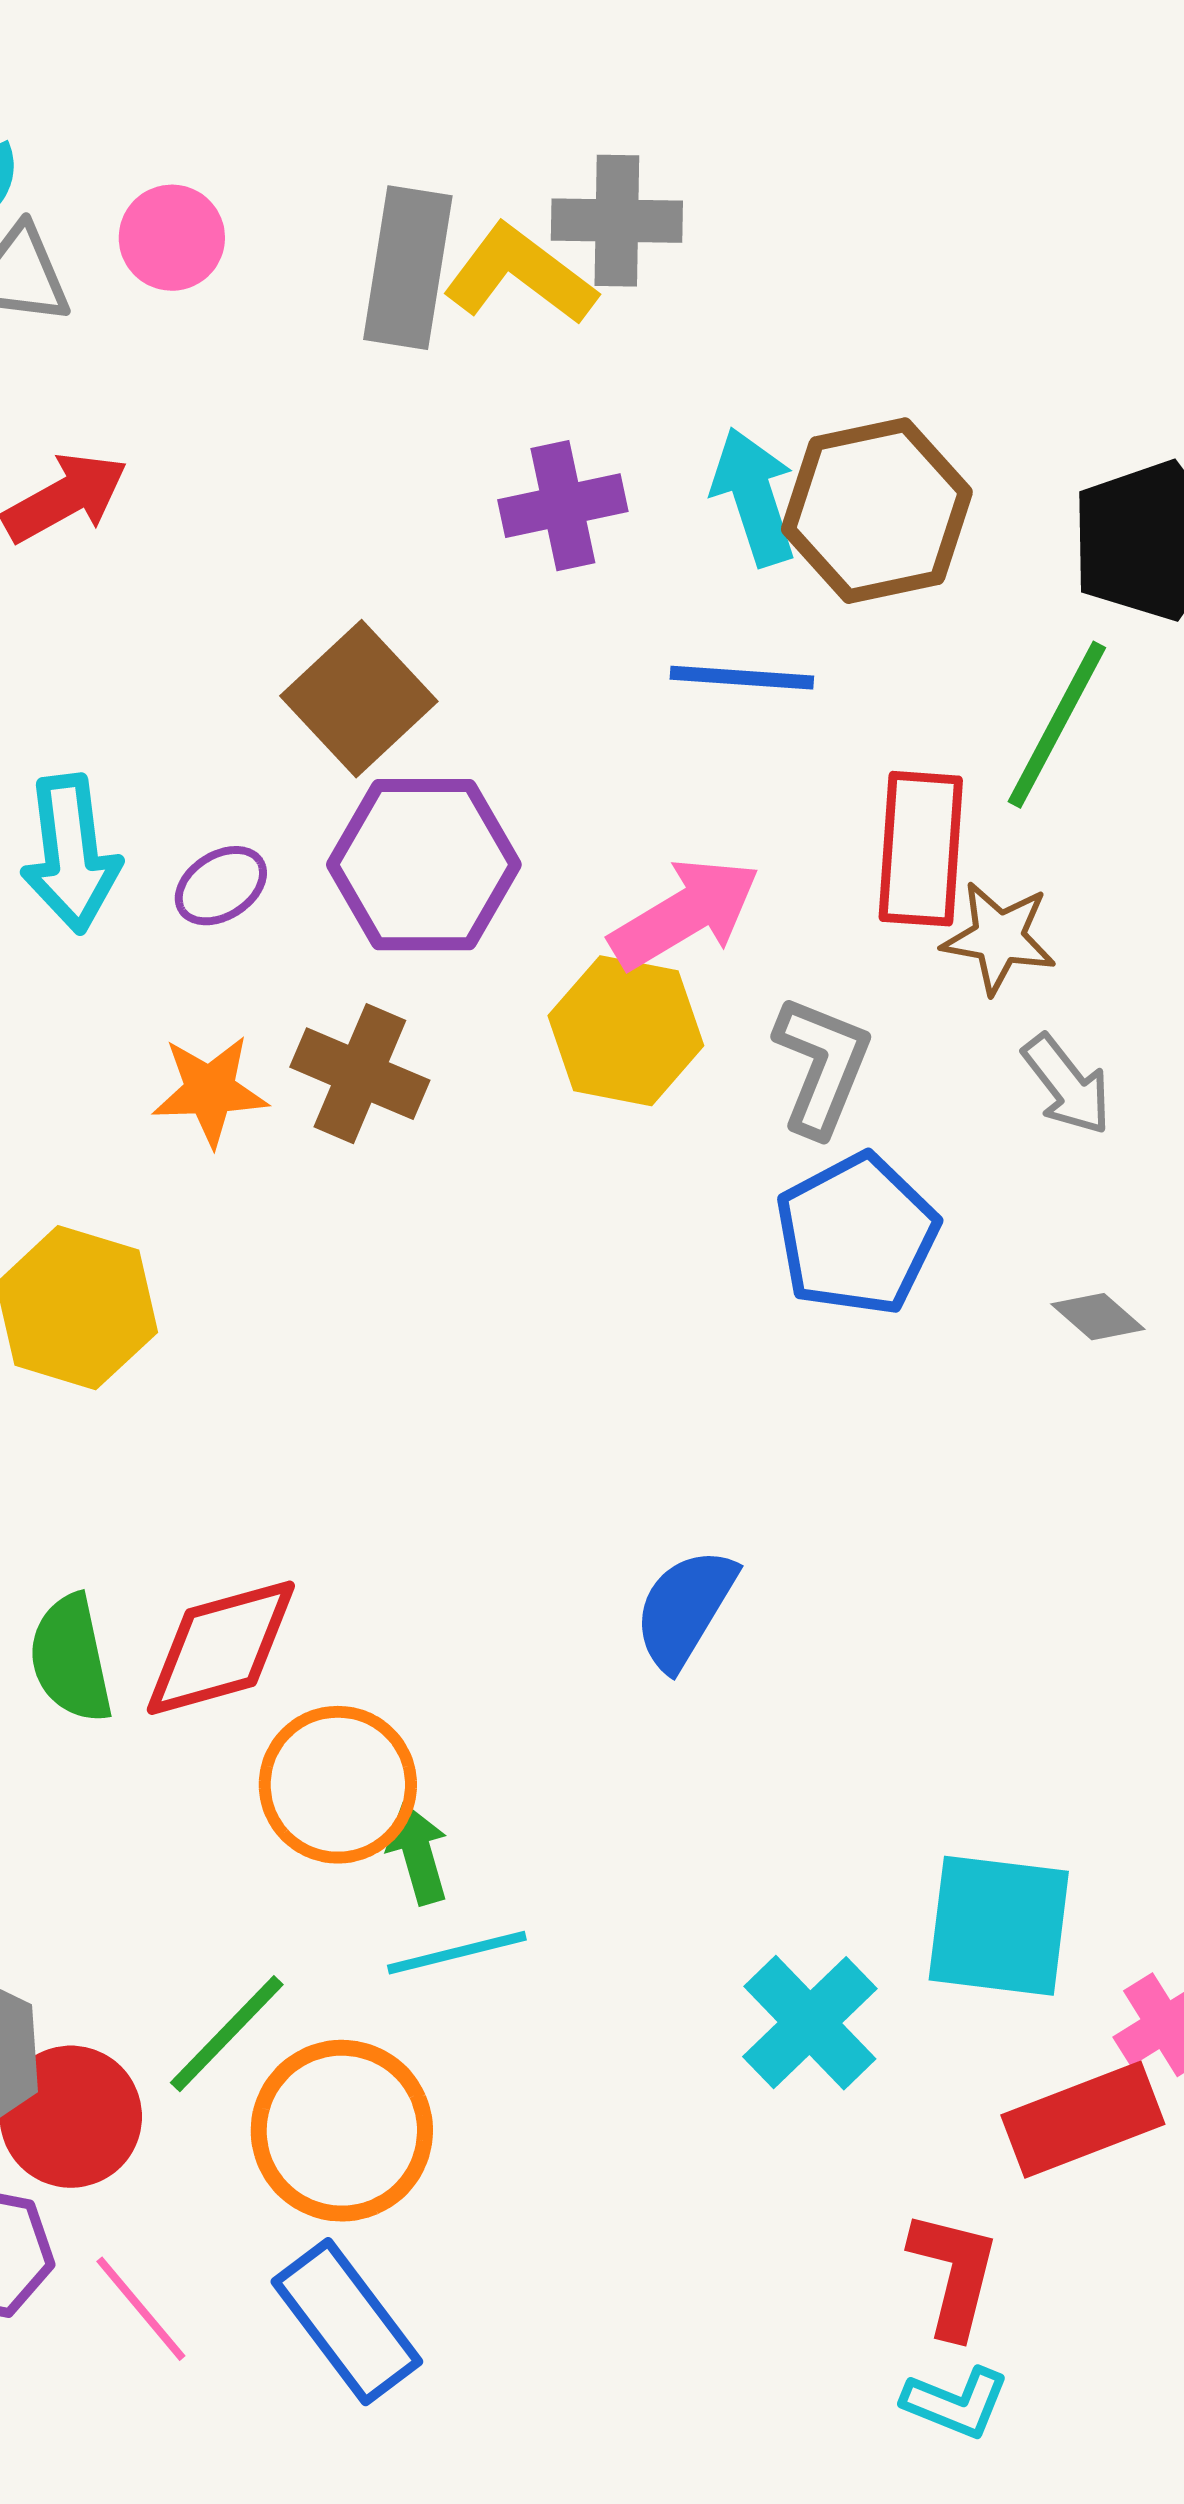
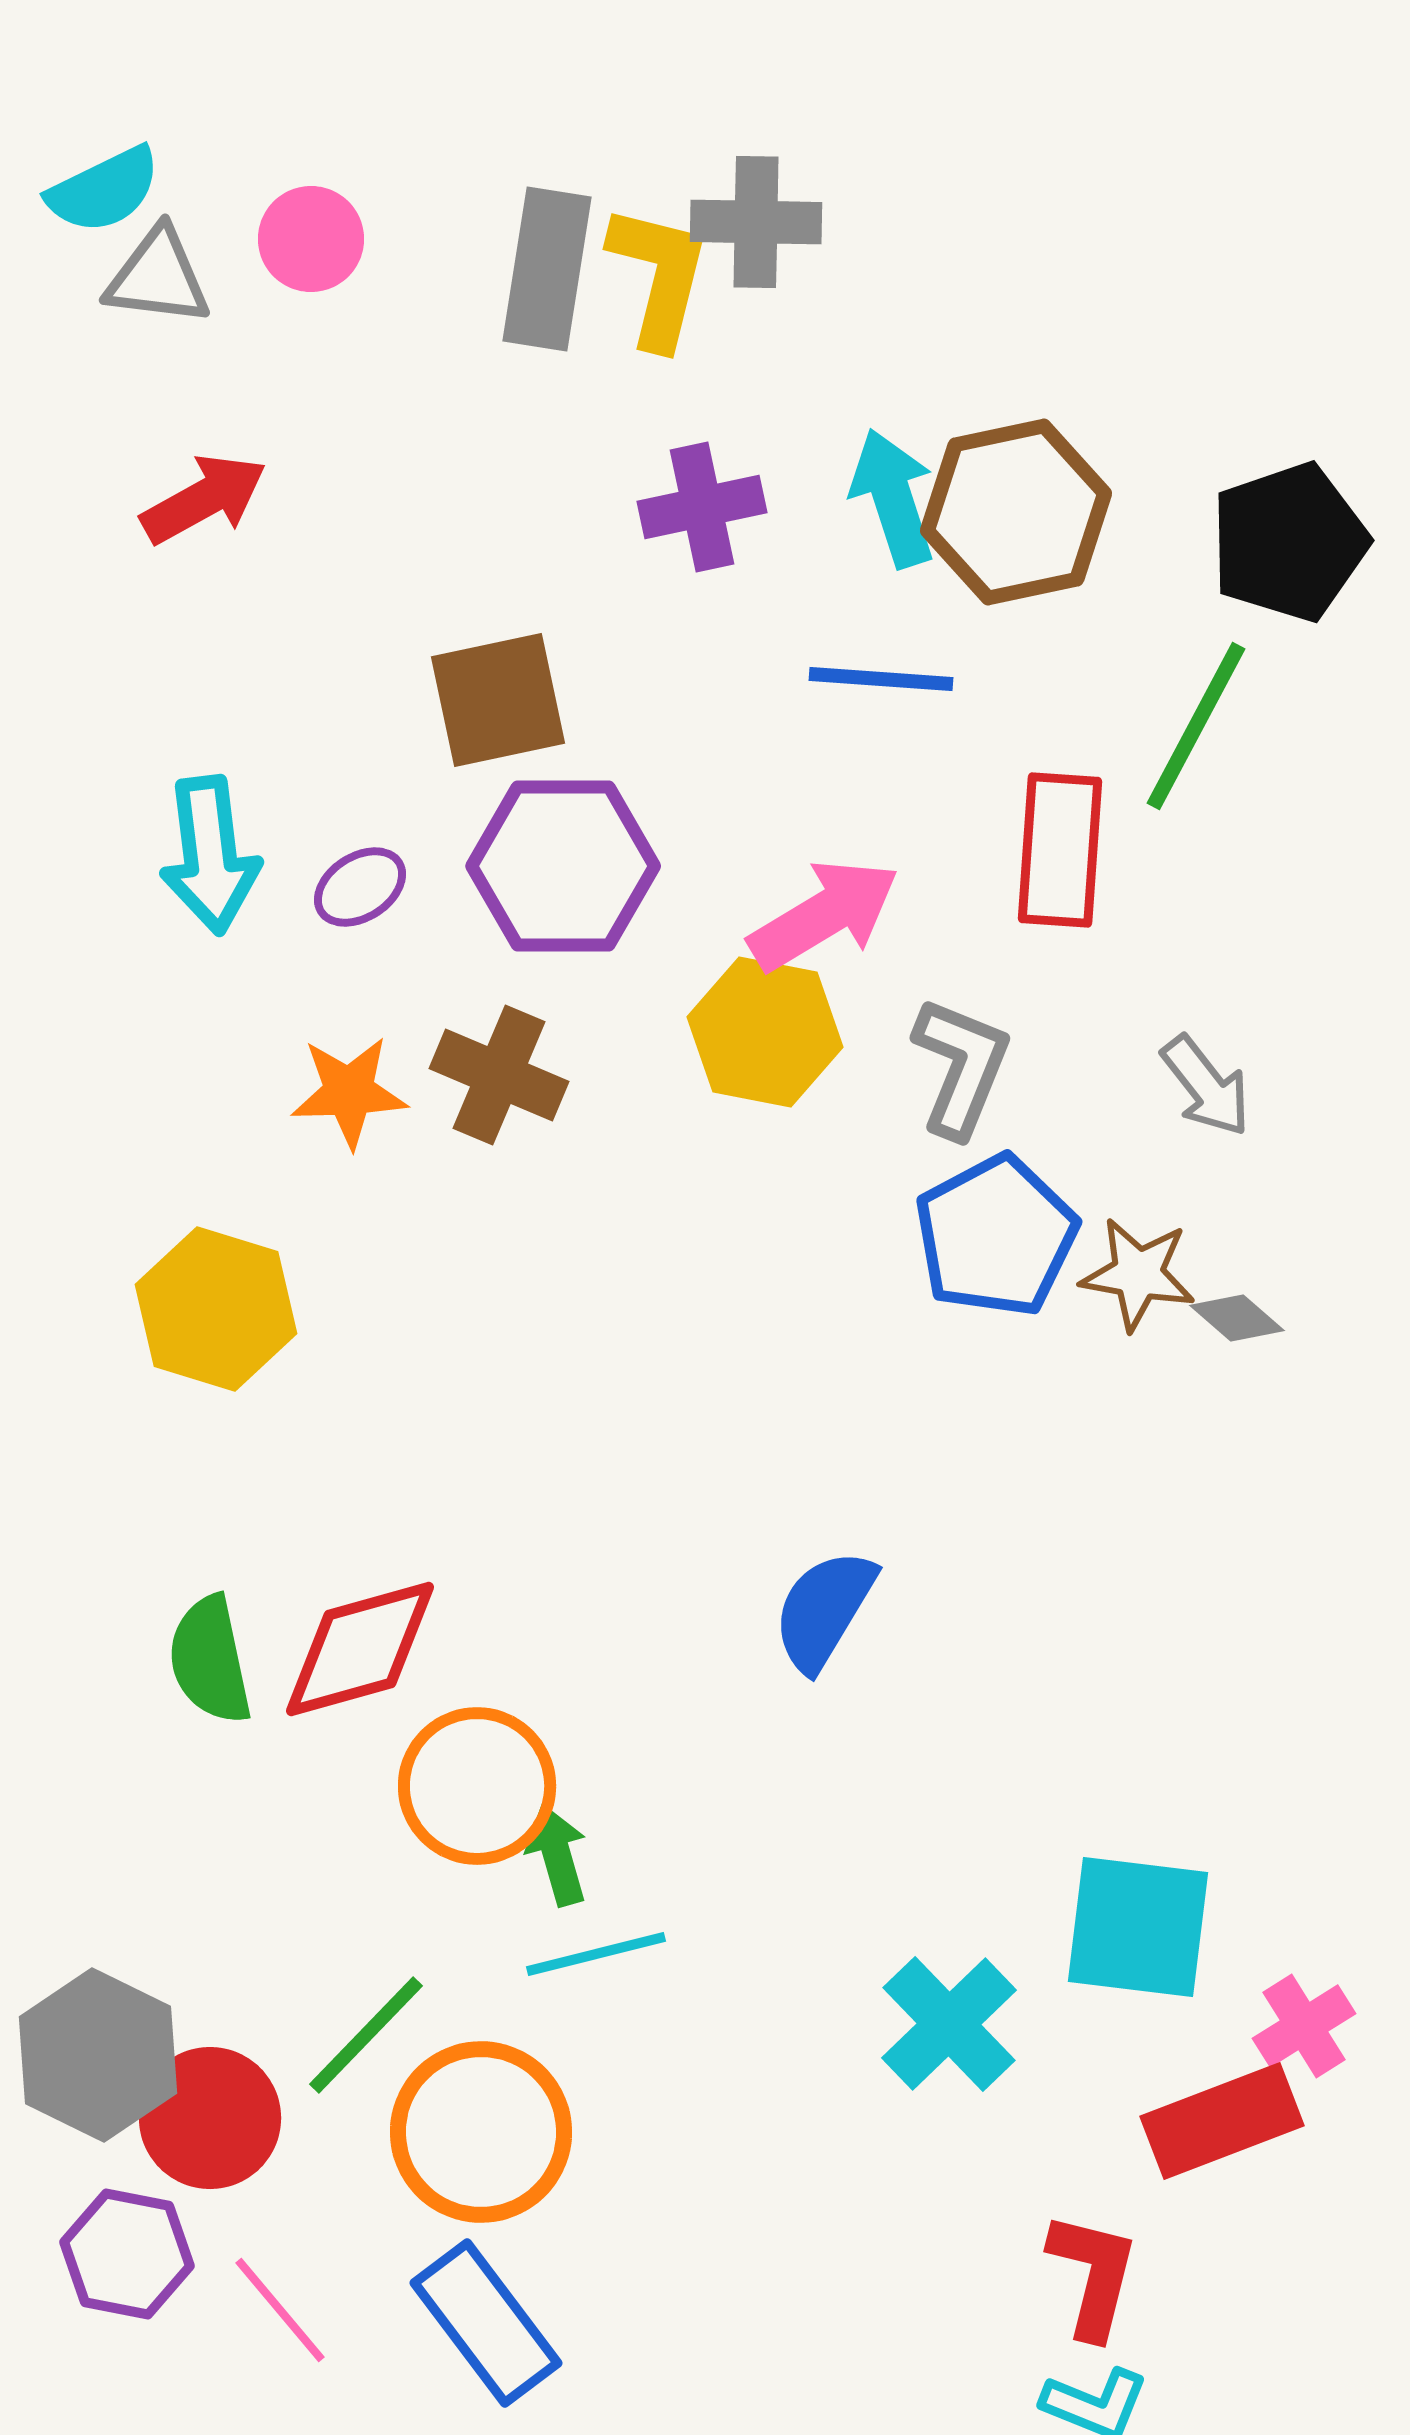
yellow L-shape: (520, 275) -> (659, 276), turned 67
brown square: (359, 699) -> (498, 700), turned 31
brown star: (999, 938) -> (1138, 1274), moved

